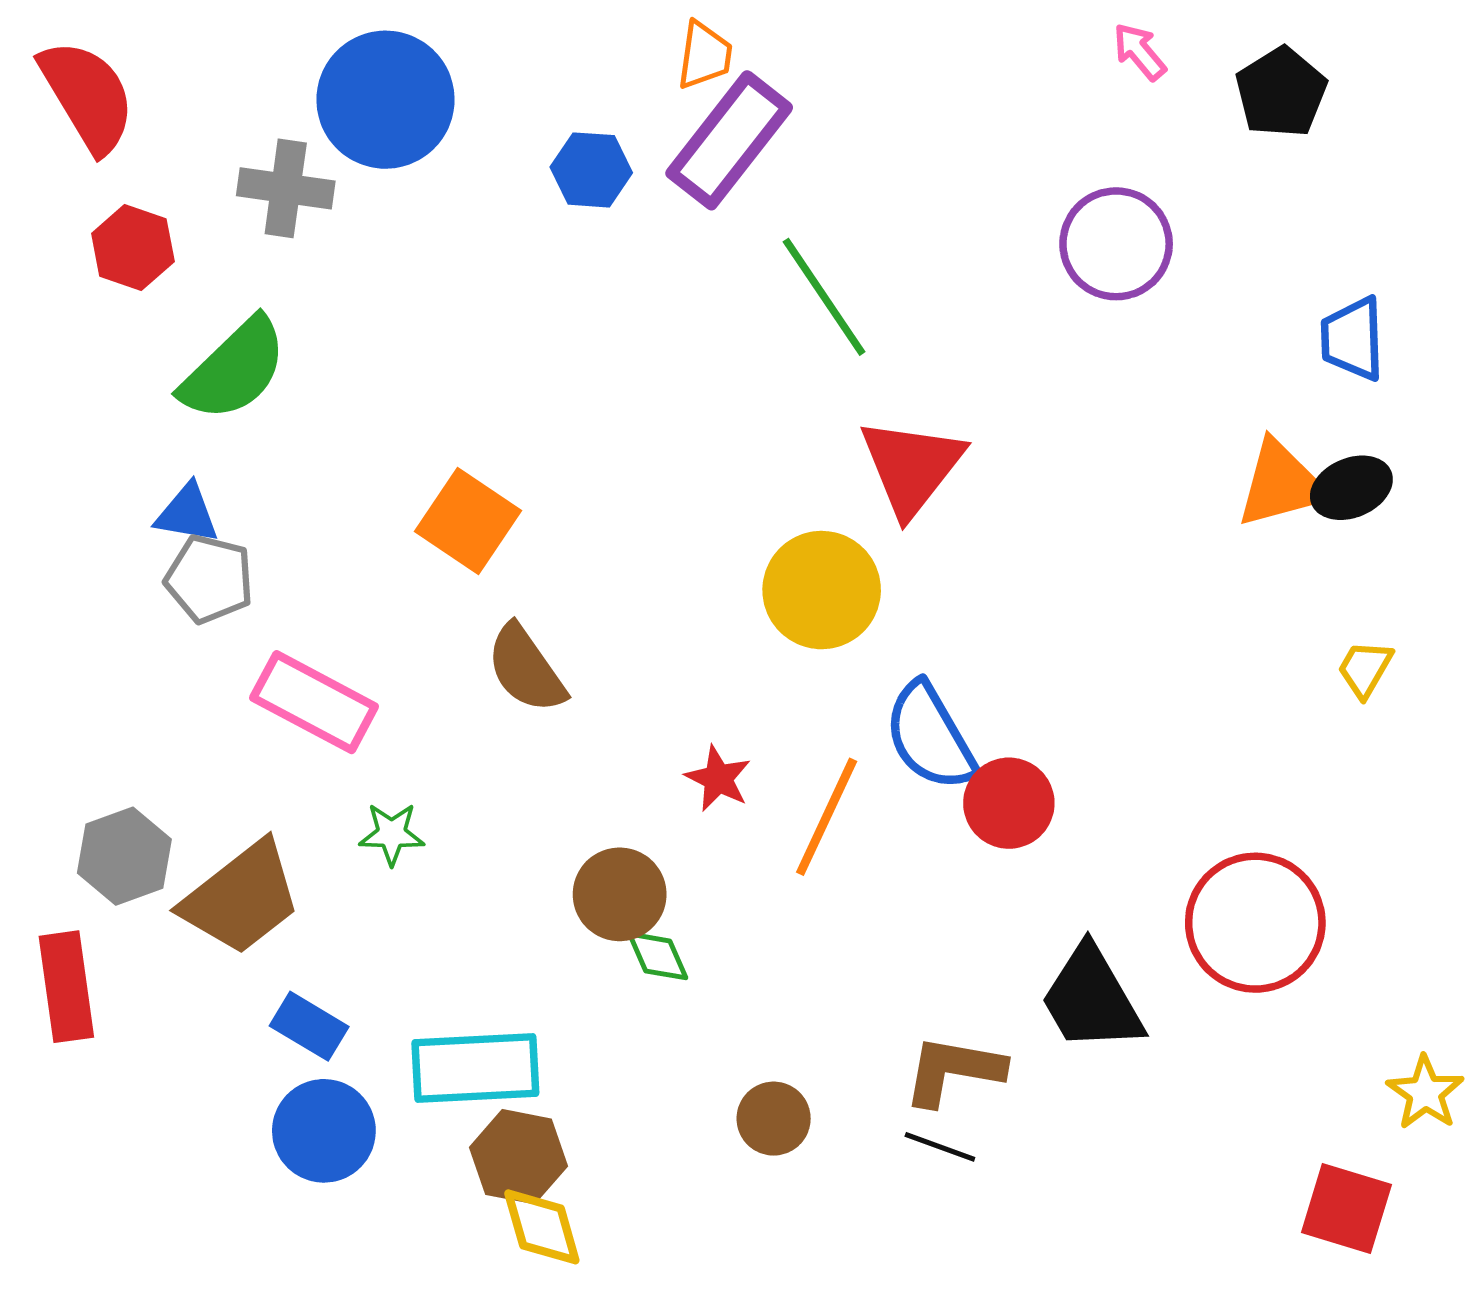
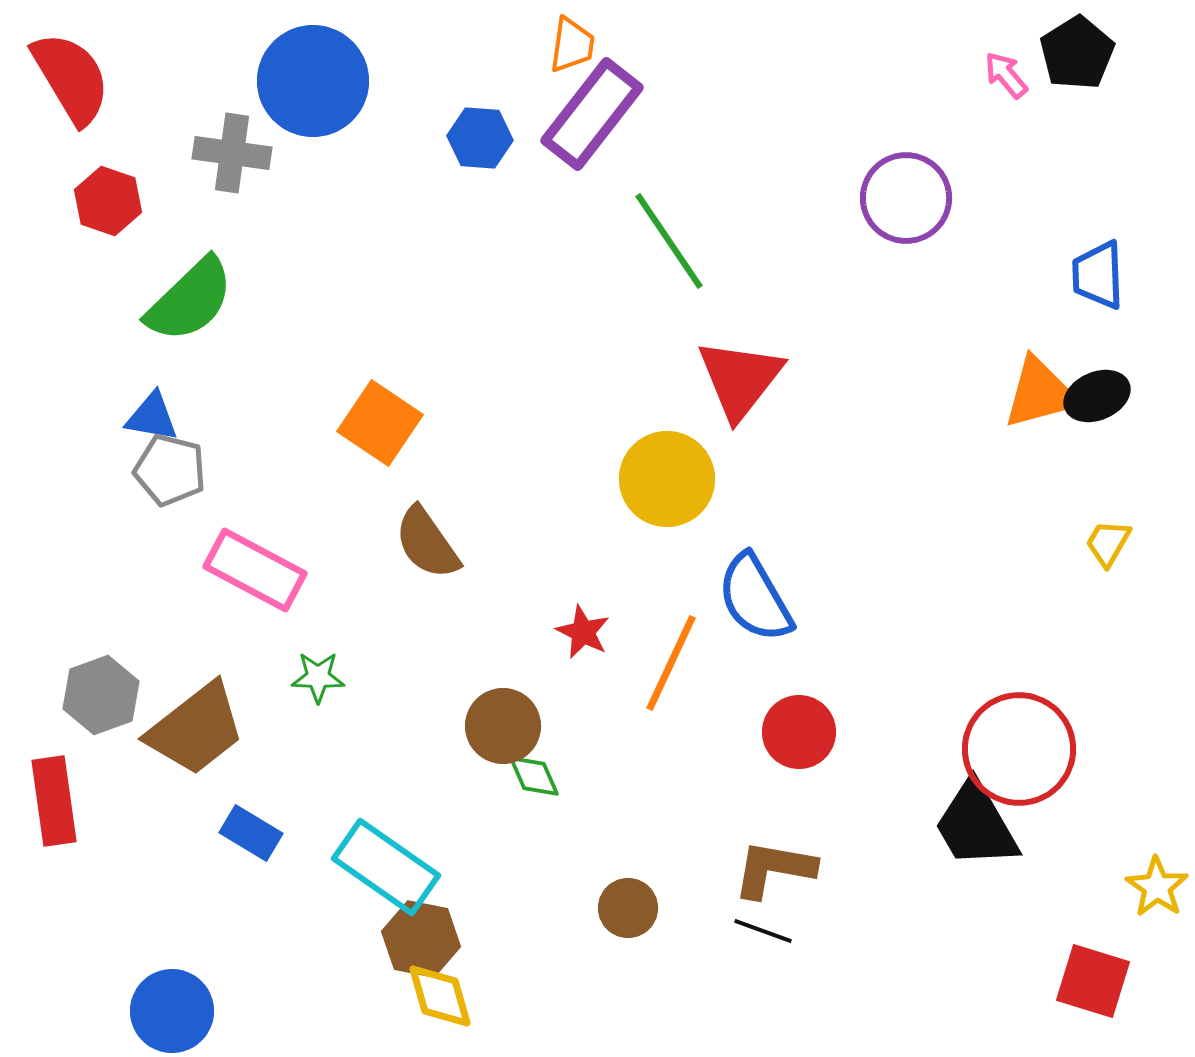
pink arrow: (1139, 52) -> (1006, 75), moved
black pentagon: (1281, 92) -> (1077, 53), moved
red circle: (1009, 803) -> (799, 732), moved
black trapezoid: (1091, 999) -> (976, 825), moved
cyan rectangle: (475, 1068) -> (386, 867), turned 38
blue circle: (324, 1131) -> (172, 1011), moved

